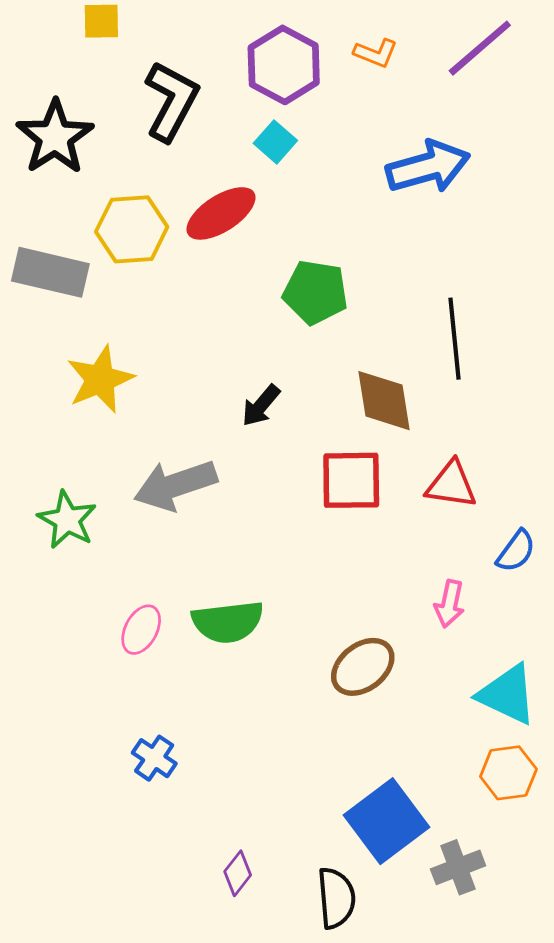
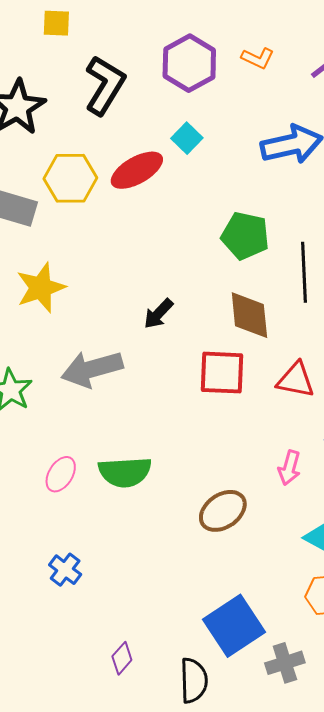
cyan square: (275, 142) -> (187, 138), moved
green pentagon: (315, 292) -> (245, 236), moved

